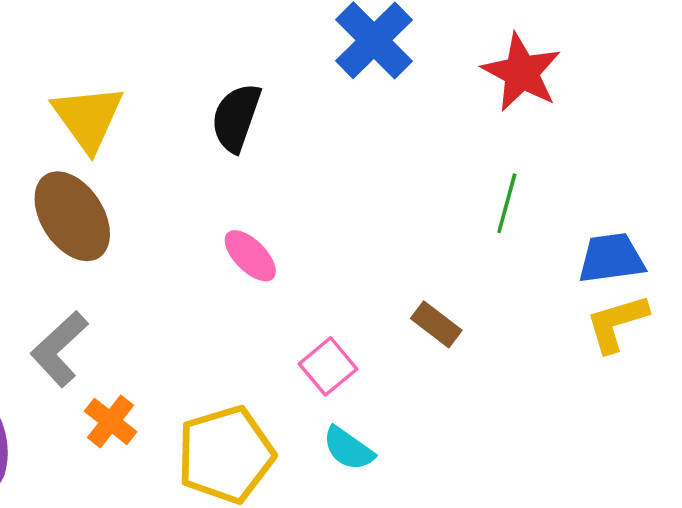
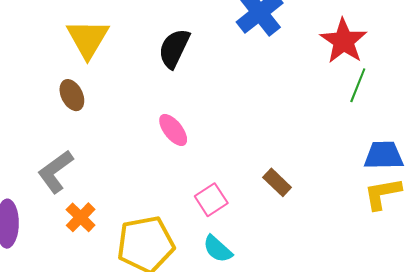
green line: (507, 203) -> (358, 85), moved
brown ellipse: (72, 216) -> (72, 95), size x0.6

